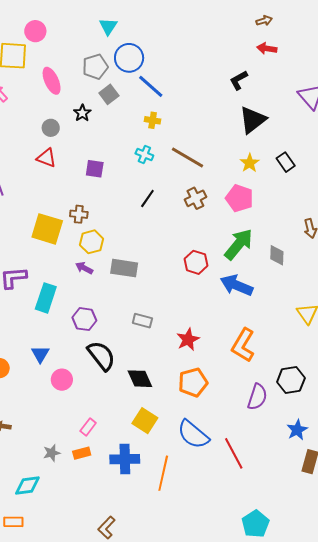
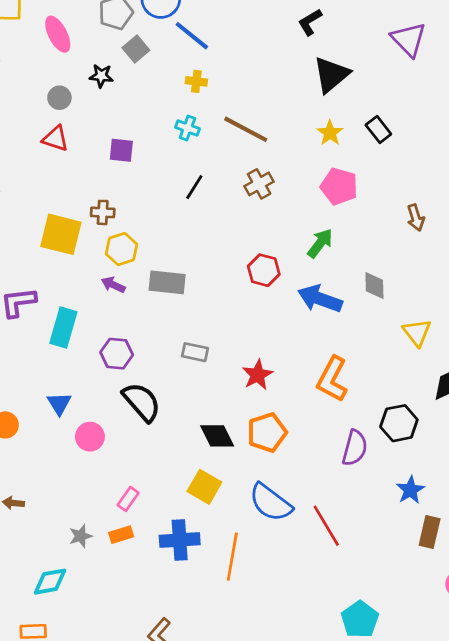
black star: (82, 113) -> (101, 76), turned -30
pink pentagon: (239, 198) -> (339, 186), moved
green arrow: (239, 244) -> (320, 243), size x0.7
gray diamond: (277, 255) -> (374, 285), moved
black diamond: (140, 379) -> (217, 436), moved

